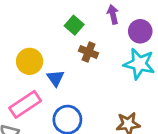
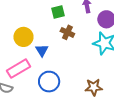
green square: (74, 25) -> (58, 12), turned 32

